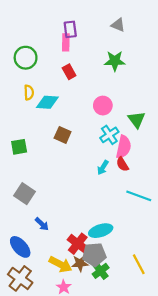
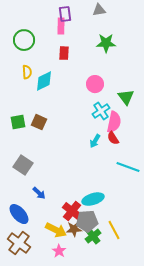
gray triangle: (118, 25) -> (99, 10), moved, turned -32
red rectangle: (69, 72) -> (64, 53), turned 32
cyan diamond: (47, 102) -> (44, 81), turned -30
brown square: (63, 135) -> (39, 122), moved
yellow line: (139, 264) -> (114, 230), moved

